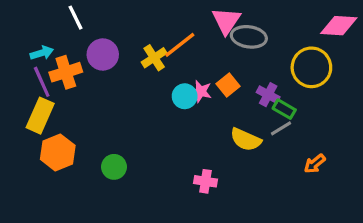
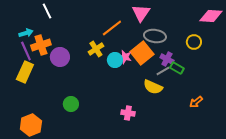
gray ellipse: (249, 37) -> (155, 36), moved
purple circle: (103, 55) -> (60, 57), moved
yellow cross: (154, 58) -> (96, 49), moved
yellow circle: (311, 67) -> (194, 42), size x0.6
orange square: (228, 85) -> (142, 53), size x1.6
gray line: (281, 128) -> (163, 71), moved
orange hexagon: (58, 152) -> (31, 125), moved

